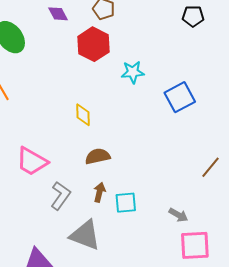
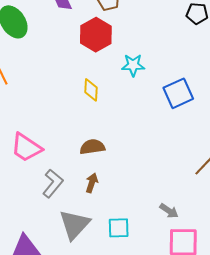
yellow diamond: (83, 115) -> (91, 90), moved
cyan square: (126, 203) -> (119, 228), moved
gray triangle: (85, 235) -> (74, 225), turned 48

